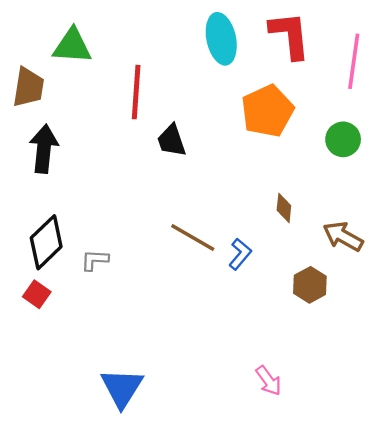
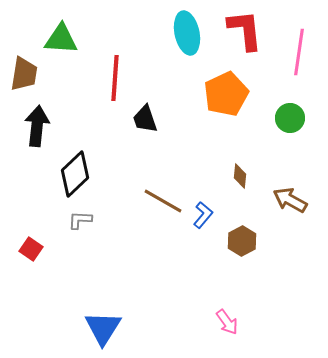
black diamond: (46, 242) -> (75, 174), moved
brown hexagon: (310, 285) -> (242, 241), moved

